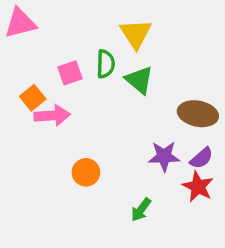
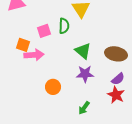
green triangle: (139, 80) -> (83, 51), moved
orange square: (33, 98) -> (23, 45), turned -32
purple star: (164, 156) -> (85, 74), moved

